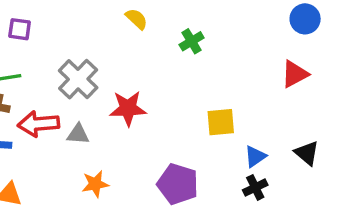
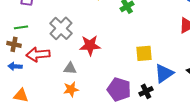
gray triangle: (78, 134) -> (70, 68), moved
blue triangle: (255, 156) -> (164, 73), size x1.5
black cross: (255, 187) -> (146, 91), moved

